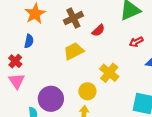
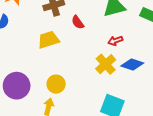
red semicircle: (98, 30) -> (78, 22), turned 88
yellow cross: (109, 73) -> (106, 64), moved

